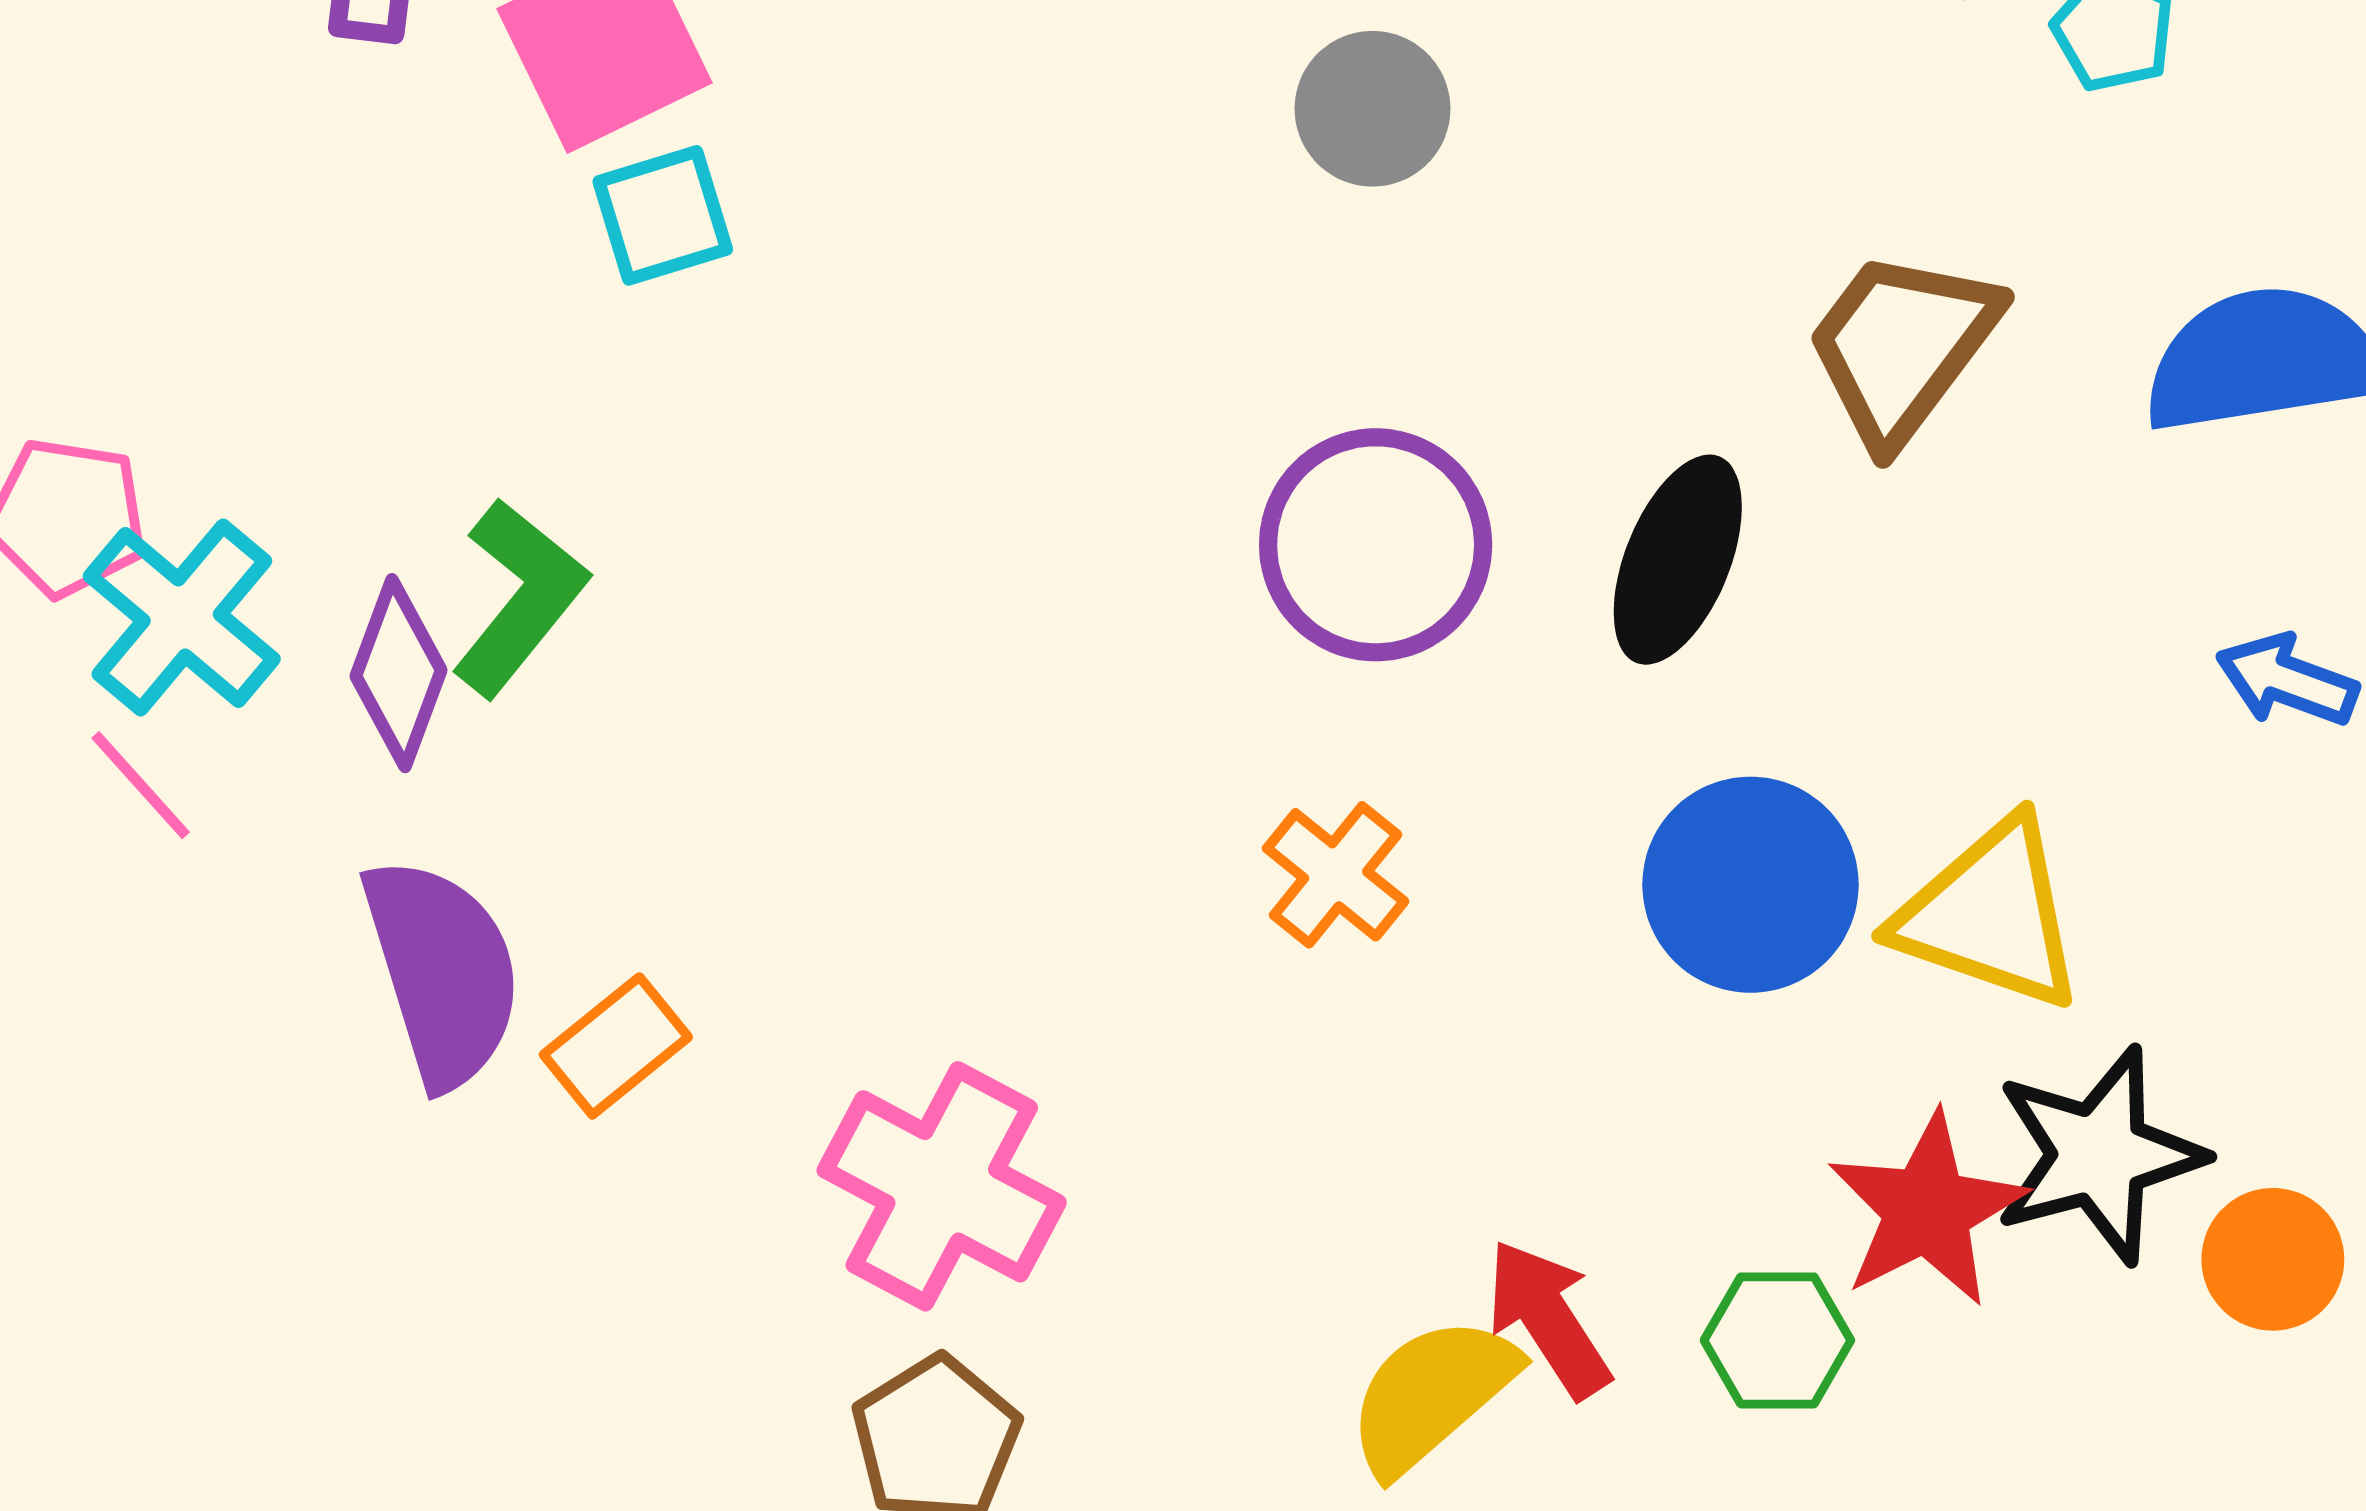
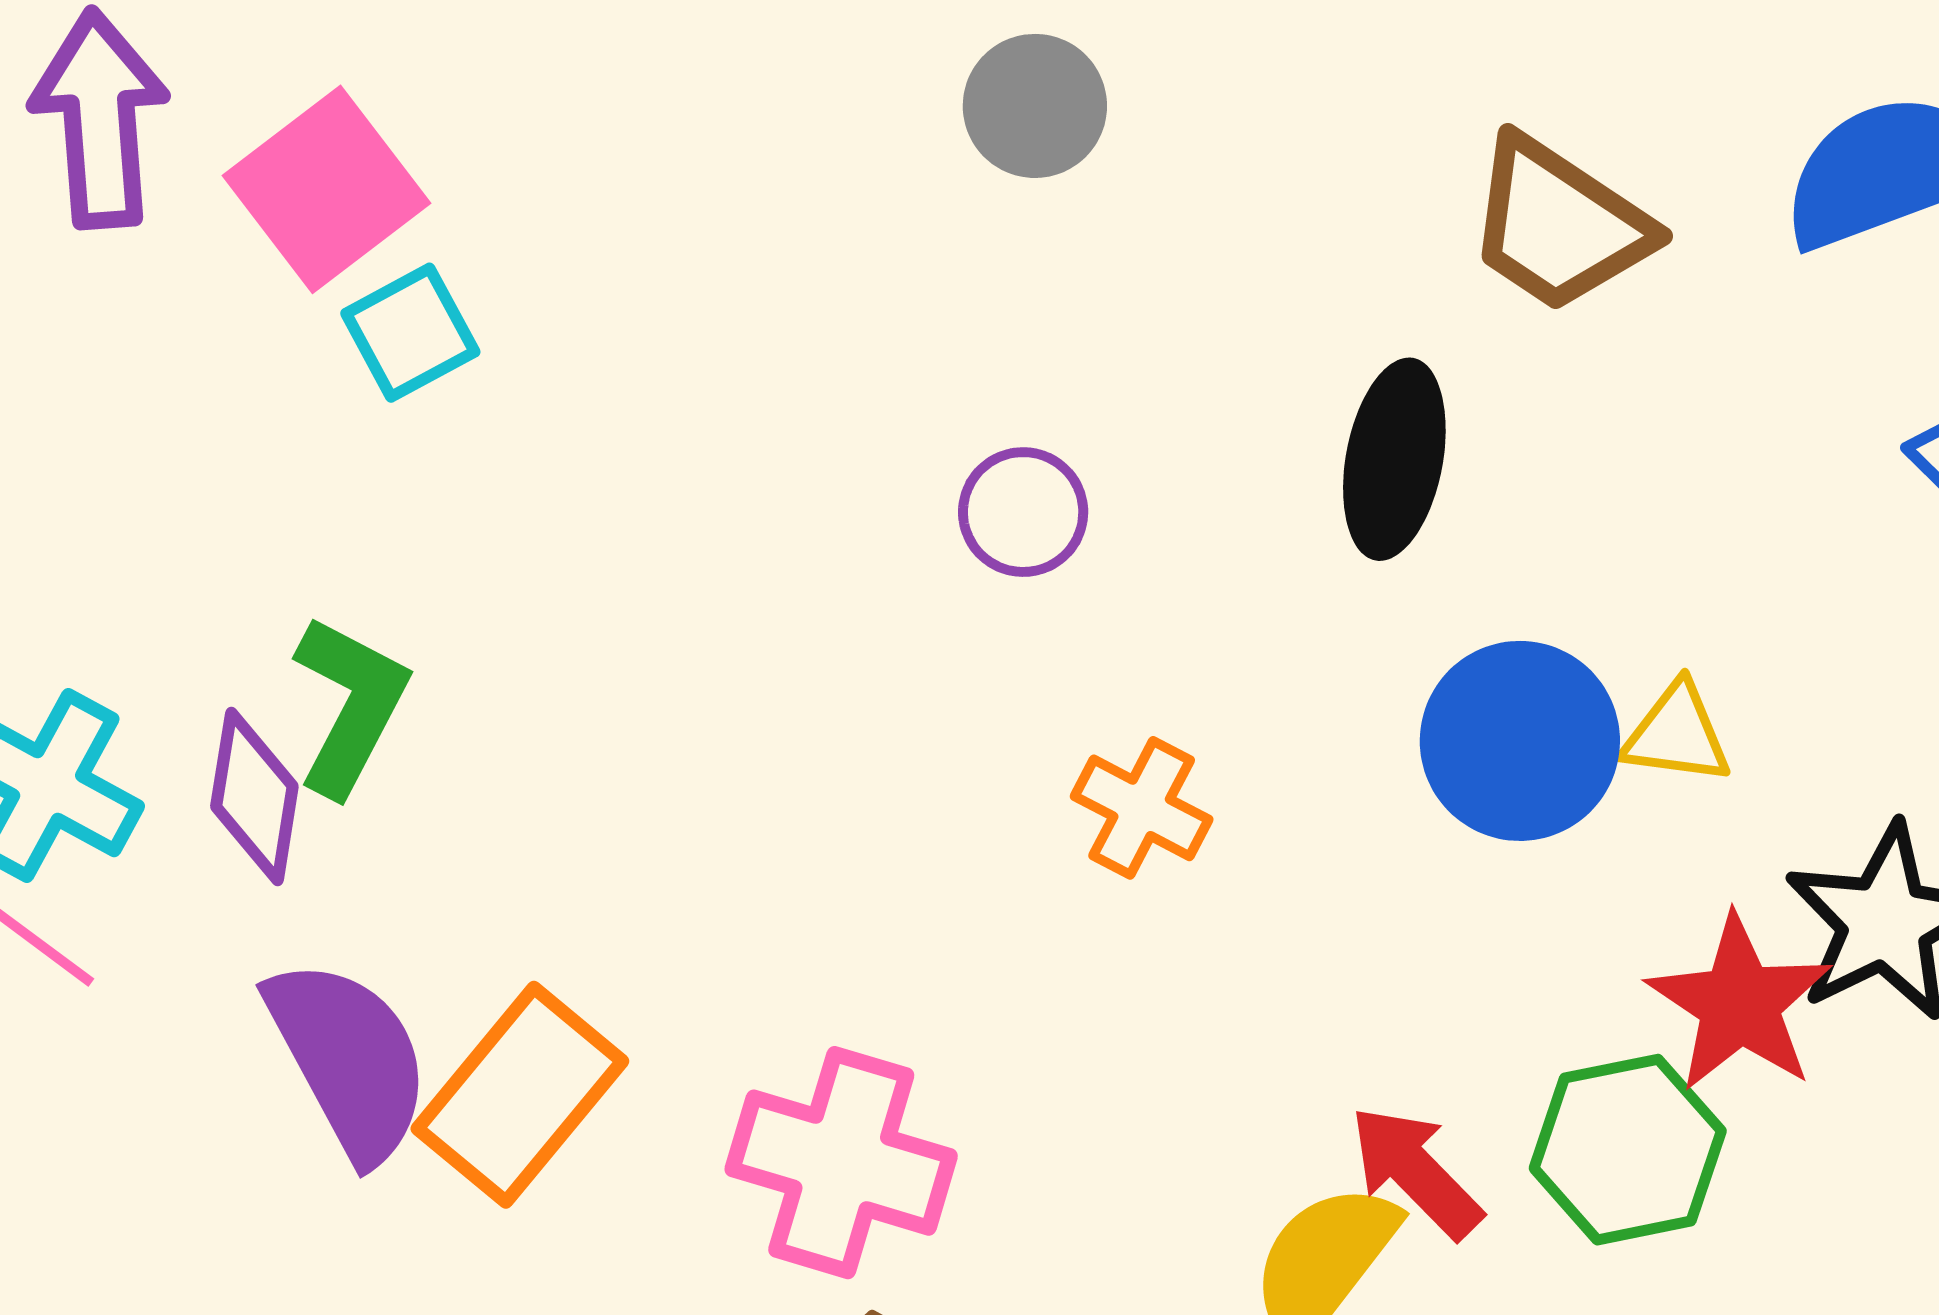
brown trapezoid: (1902, 346) -> (1559, 225), turned -82
purple circle: (1376, 545) -> (1023, 512), moved, size x0.6
yellow triangle: (1990, 915) -> (1677, 734), moved, size x0.6
orange rectangle: (616, 1046) -> (520, 1095), size x1.6
green hexagon: (1777, 1340) -> (1628, 1150), size x1.4

